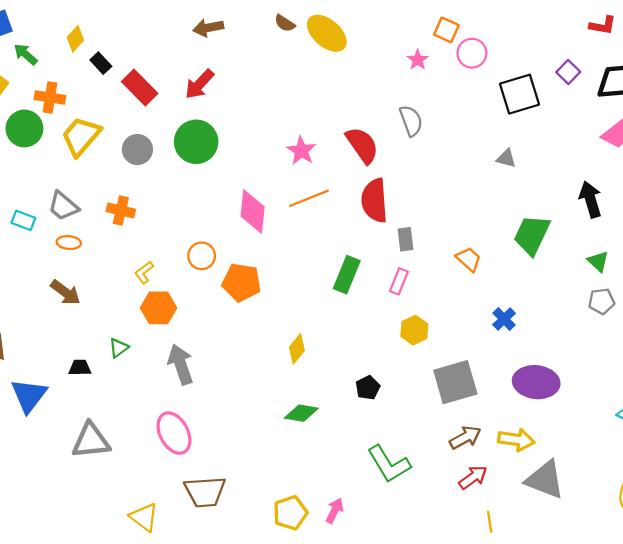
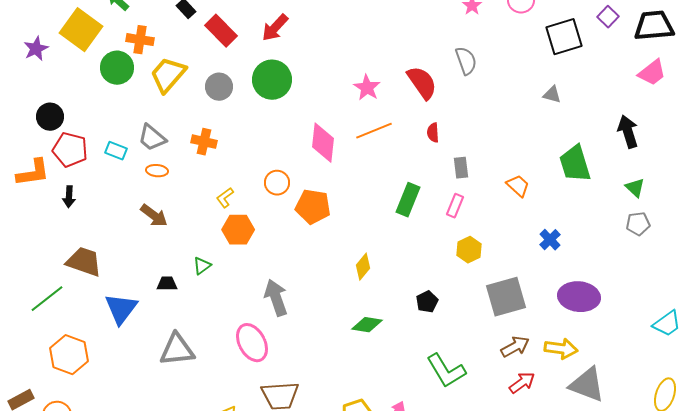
red semicircle: (374, 200) -> (433, 133), size x0.5
green trapezoid: (532, 235) -> (575, 164), turned -42
gray arrow: (181, 364) -> (276, 298), moved

